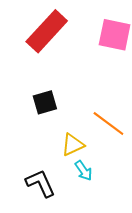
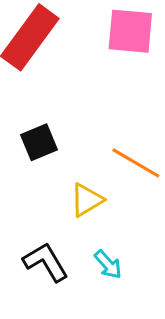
cyan arrow: (84, 171) -> (108, 264), moved

